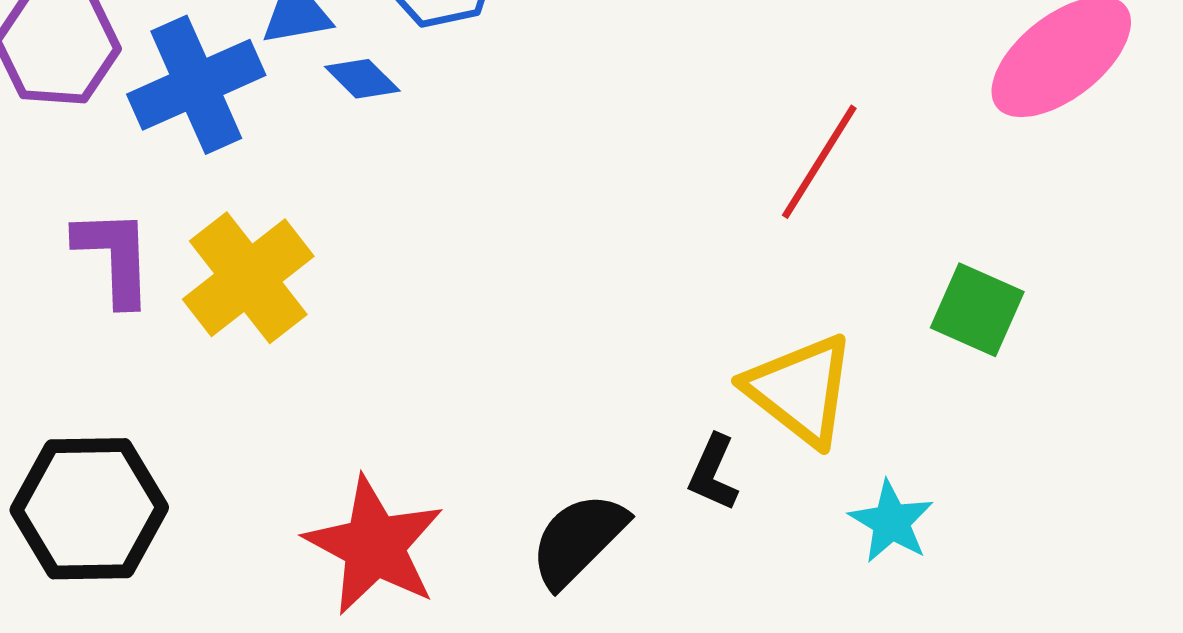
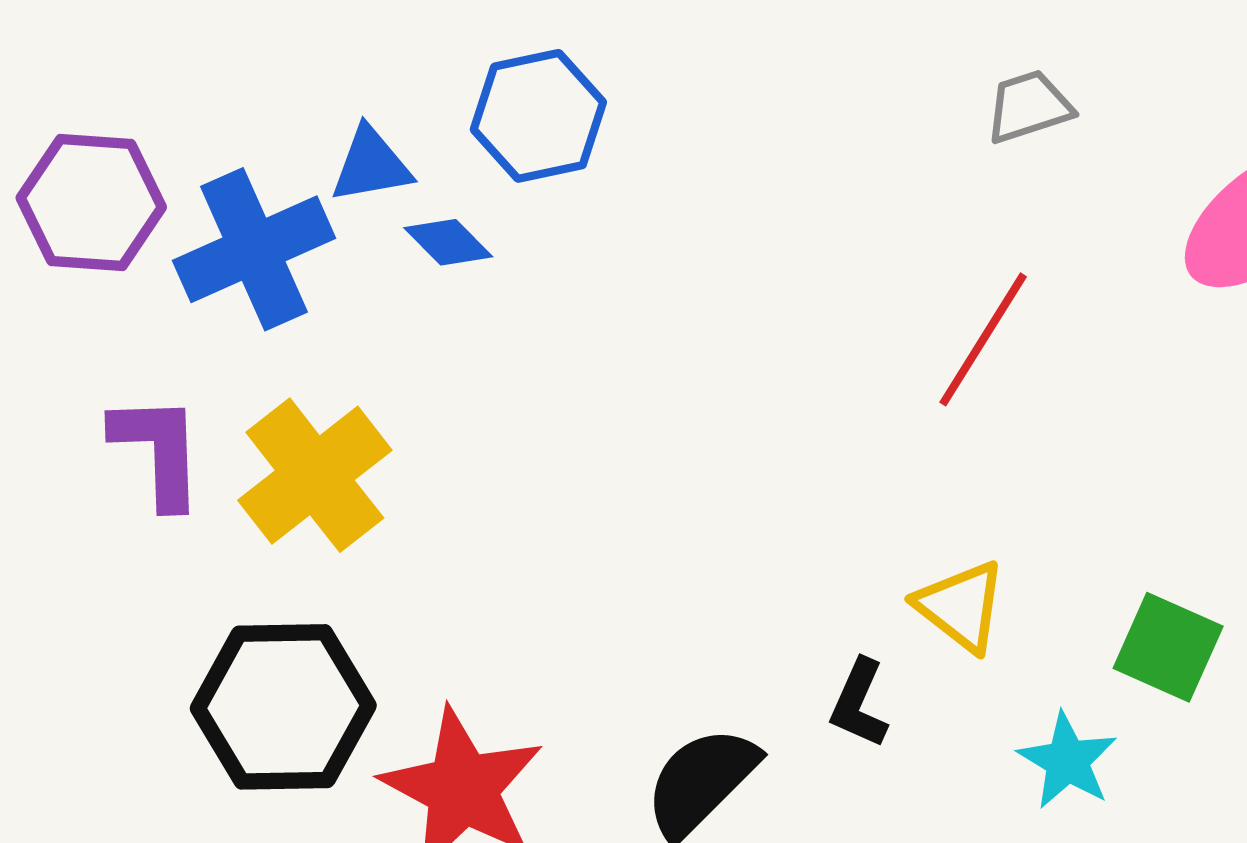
green square: (977, 310) -> (1168, 647), moved
yellow triangle: (800, 390) -> (961, 606), size x0.7
black hexagon: (89, 509) -> (283, 707), moved

